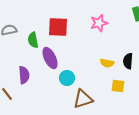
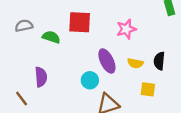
pink star: (99, 23) -> (126, 29), moved
green semicircle: (33, 40) -> (51, 37), turned 119
purple ellipse: (50, 58) -> (107, 61), moved

